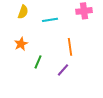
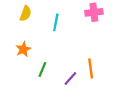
cyan line: (50, 20) -> (56, 22), turned -70
orange line: (70, 47) -> (91, 68), moved

